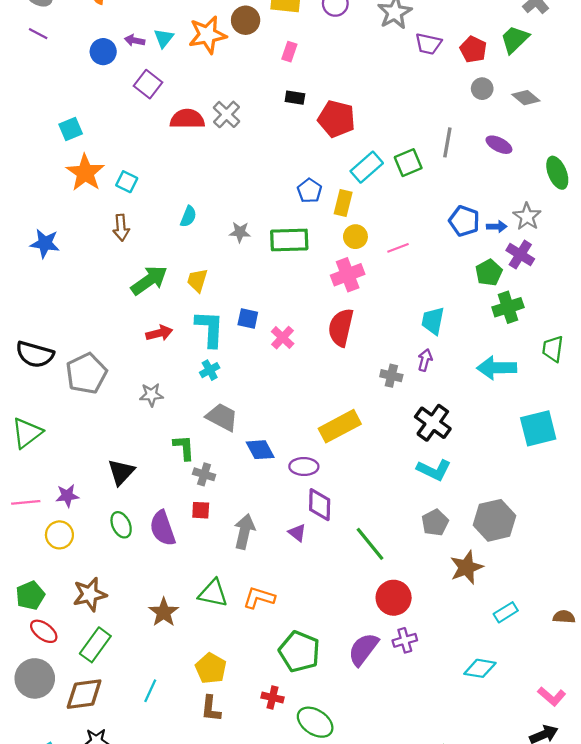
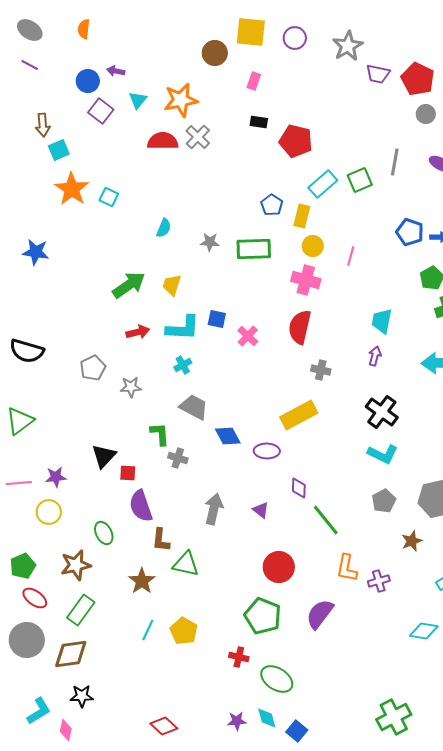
orange star: (207, 35) -> (181, 100), moved
cyan triangle: (164, 38) -> (138, 100), moved
red pentagon: (473, 49) -> (418, 79), size x1.4
purple square: (148, 84) -> (101, 111), moved
brown arrow: (121, 228) -> (43, 125), moved
pink line: (398, 248) -> (351, 256), turned -54
pink cross: (348, 275) -> (306, 280), turned 36
cyan L-shape: (210, 329) -> (183, 328), turned 90
gray pentagon: (86, 373) -> (93, 368), moved, size x0.7
gray cross: (391, 376) -> (321, 370), moved
purple diamond: (320, 505) -> (299, 488), moved, size x0.7
red square: (201, 510) -> (128, 473), moved
green ellipse: (121, 525) -> (104, 533), moved
brown star: (466, 567) -> (412, 541), size x0.7
orange L-shape: (259, 598) -> (347, 568), moved, turned -96
red circle: (394, 598) -> (279, 567), moved
purple cross: (405, 640) -> (379, 581), moved
cyan line: (150, 691) -> (148, 630), moved
brown L-shape: (211, 709) -> (161, 540), moved

